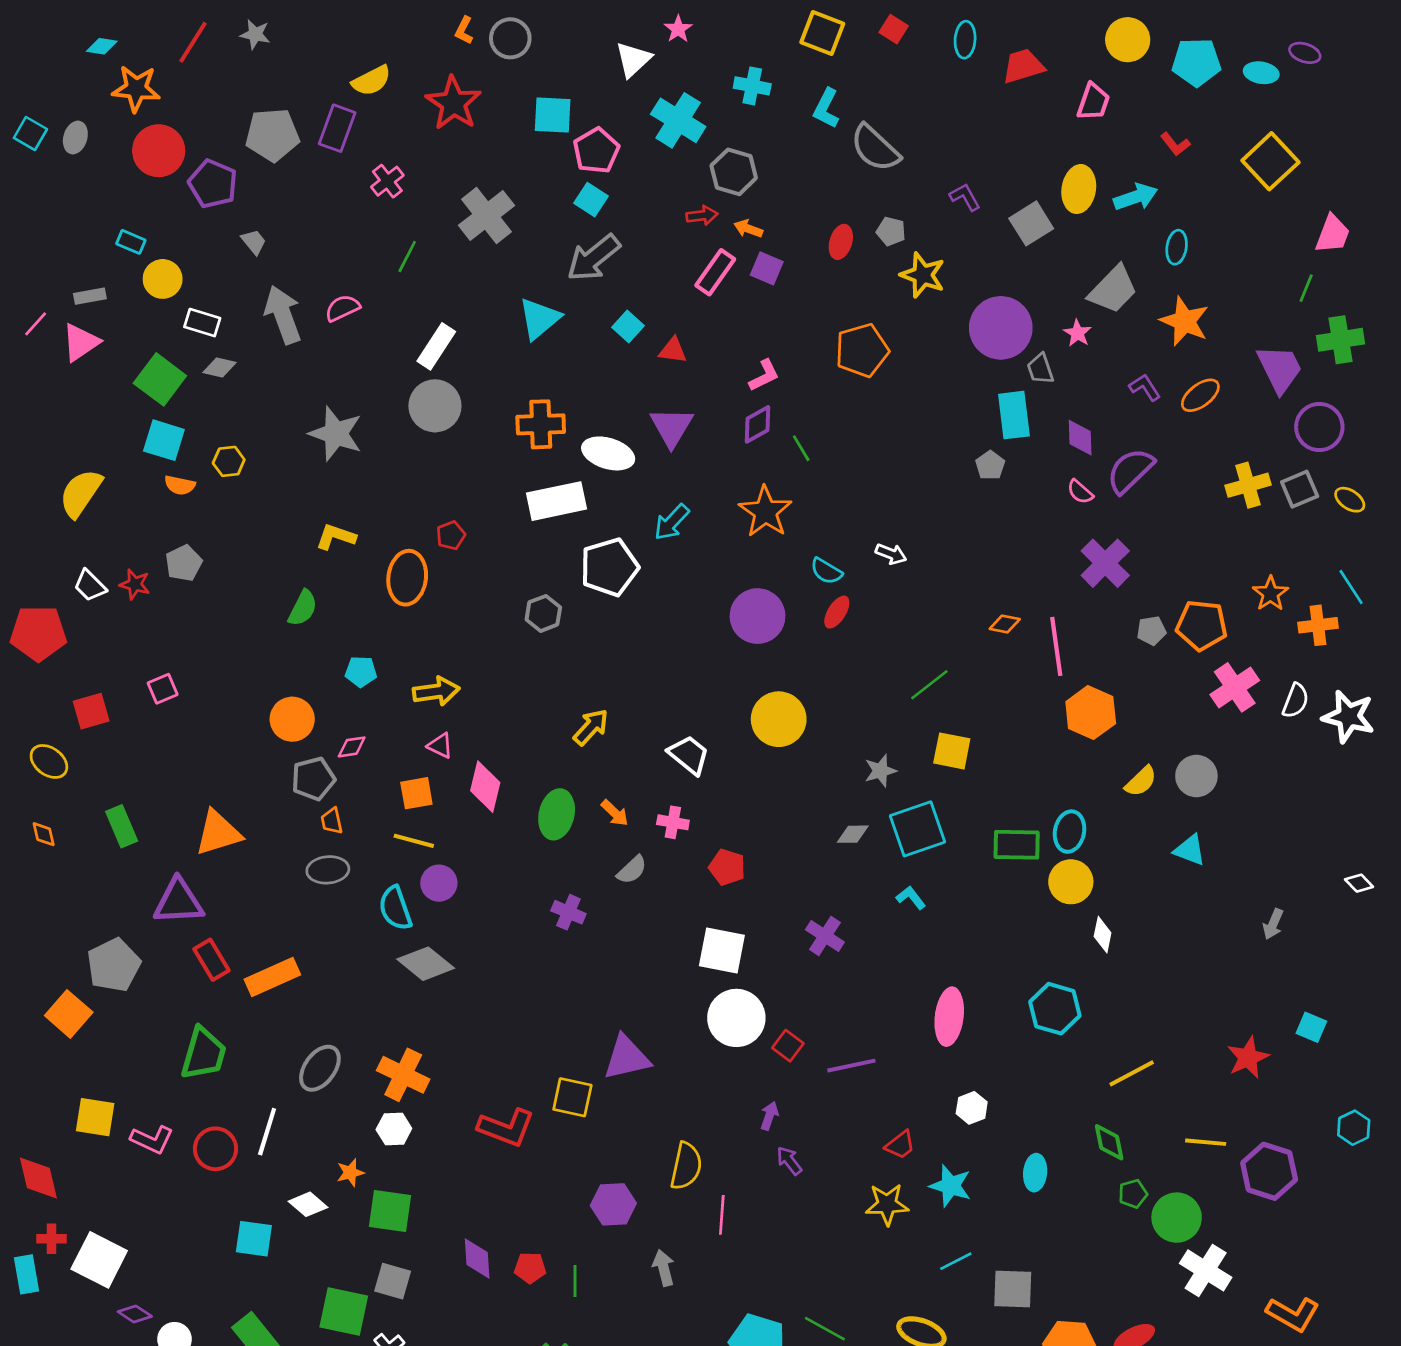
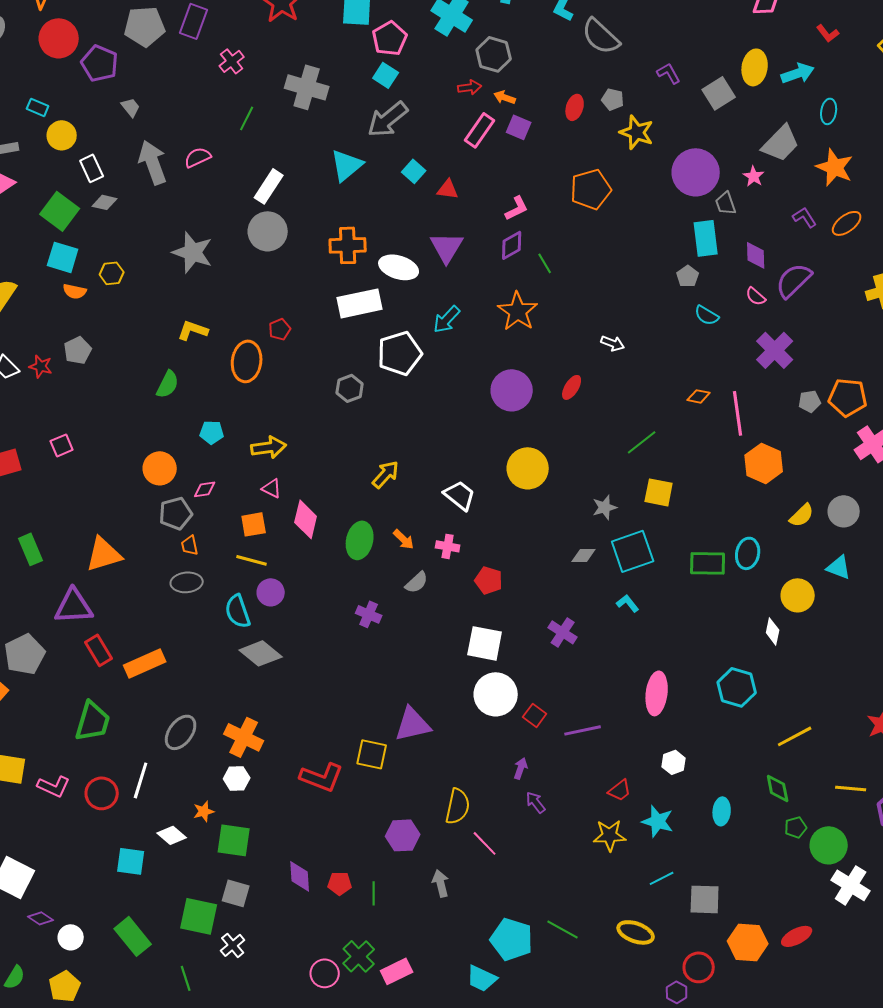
gray cross: (486, 215) -> (307, 87), turned -36
white rectangle: (202, 323) -> (92, 168), turned 48
cyan semicircle: (826, 571) -> (707, 315), moved
yellow circle: (1071, 882) -> (798, 595), moved
pink line: (722, 1215) -> (485, 843), turned -48

